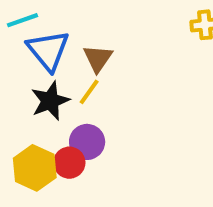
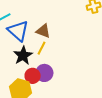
brown triangle: (98, 58) -> (43, 31), turned -35
red circle: (69, 163) -> (33, 76), moved

